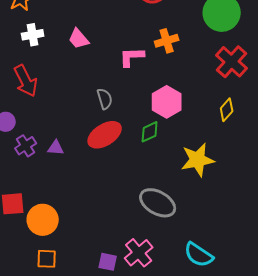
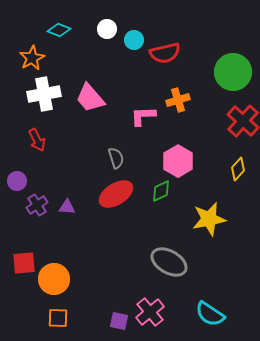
white cross: (33, 35) -> (44, 94), size x1.5
pink trapezoid: (79, 39) -> (90, 98), size x1.4
red arrow: (26, 81) -> (37, 140), size x0.7

